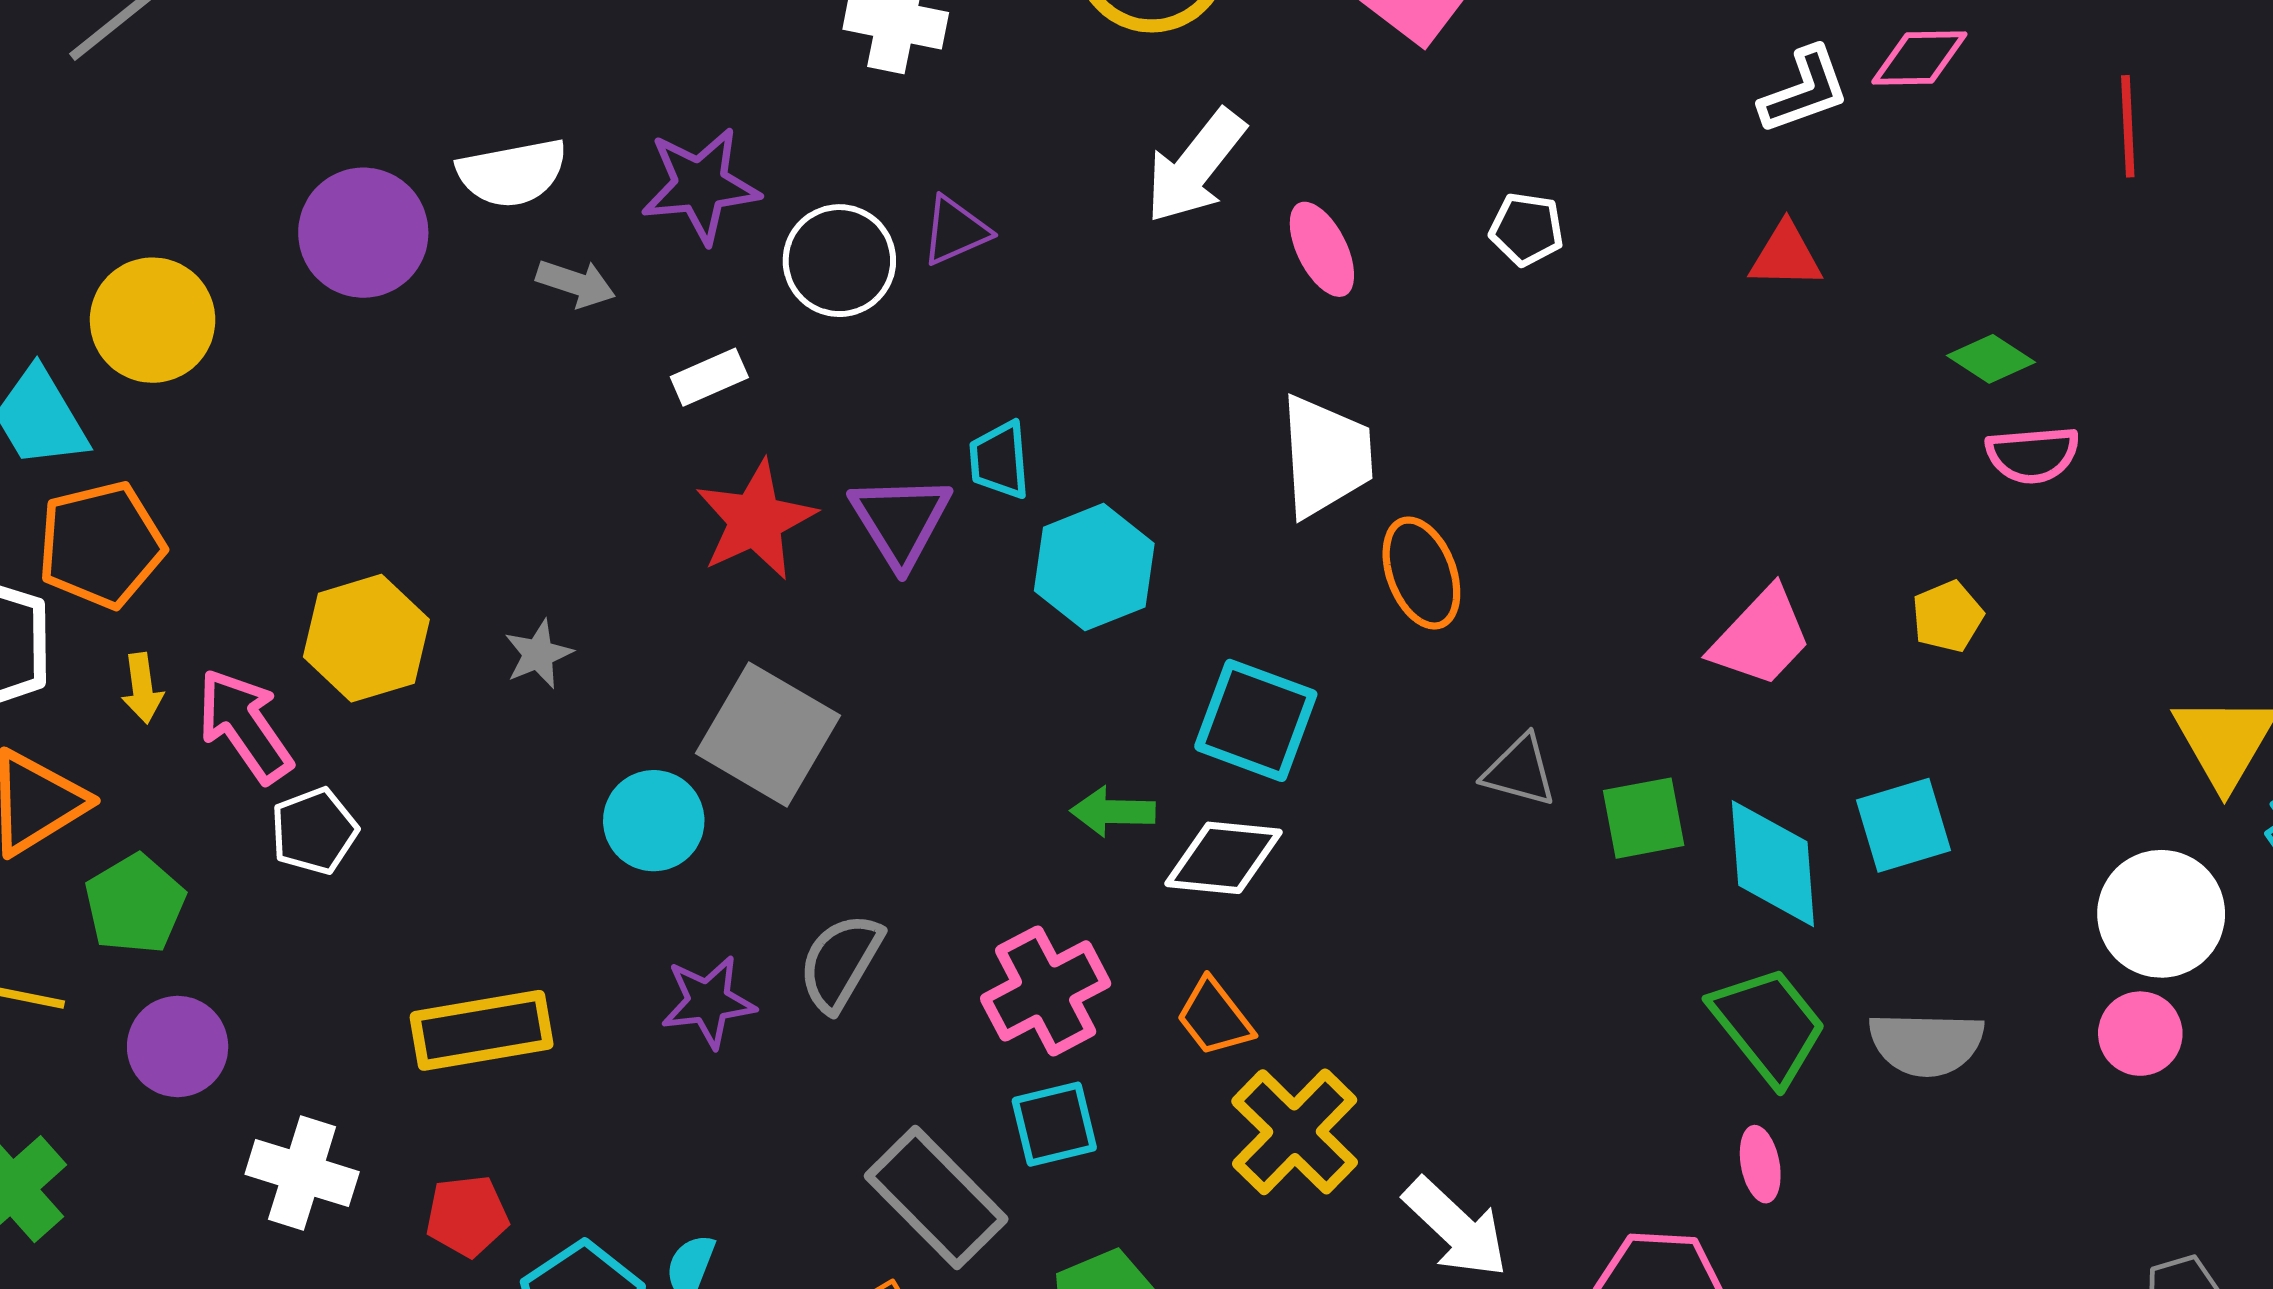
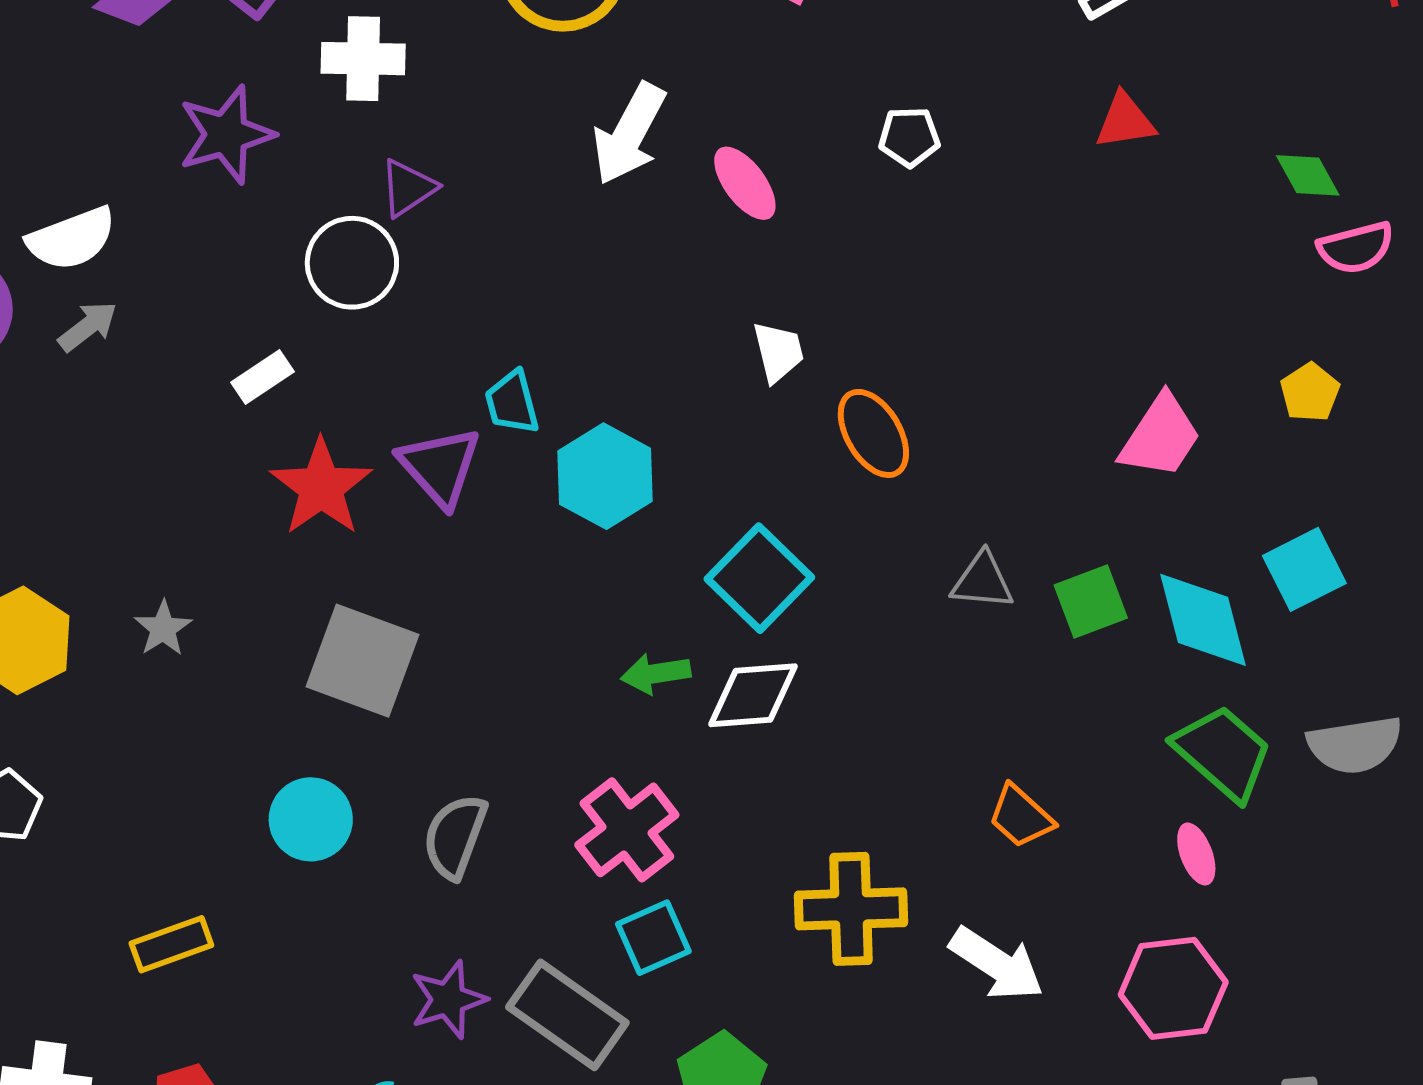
purple star: (700, 185) -> (226, 134), moved
purple triangle: (955, 231) -> (408, 188), moved
gray arrow: (576, 283) -> (88, 326), moved, turned -46
green diamond: (1991, 359) -> (1308, 175), turned 38
white trapezoid: (1326, 456) -> (778, 352), size x0.6
cyan square: (1256, 720) -> (759, 578), turned 34
cyan circle: (654, 821) -> (311, 819), moved
purple star: (708, 1002) -> (448, 999), moved
orange trapezoid: (1214, 1017) -> (1021, 816), moved
yellow rectangle: (482, 1030) -> (171, 944), size x0.7
yellow cross: (1295, 1132) -> (851, 909), turned -36
pink ellipse: (1760, 1164) -> (1196, 854), moved

